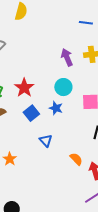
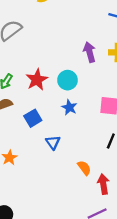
cyan circle: (63, 87) -> (67, 80), moved
blue square: (31, 113) -> (33, 118), moved

